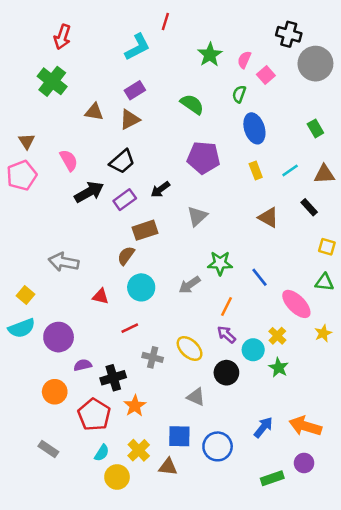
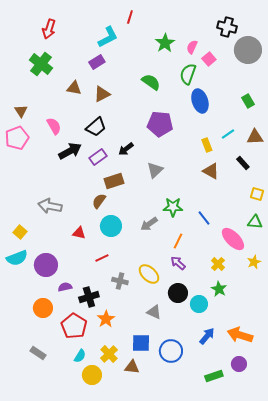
purple rectangle: (135, 90) -> (97, 62), moved
green semicircle: (239, 94) -> (188, 74), size x1.5
yellow rectangle: (256, 170) -> (207, 145), moved
cyan circle: (253, 350) -> (199, 304), moved

